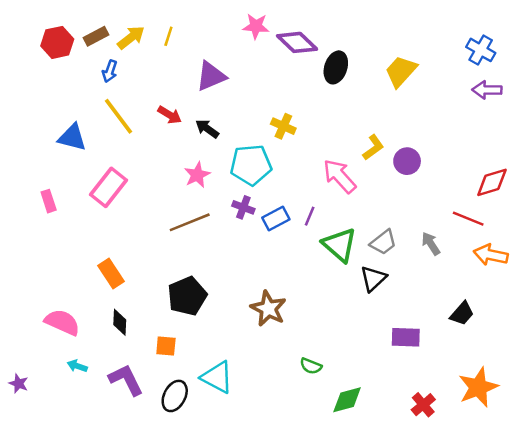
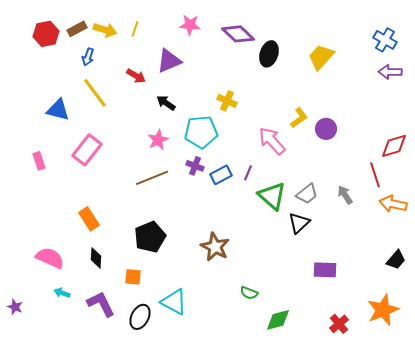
pink star: (256, 26) -> (190, 25), moved
yellow arrow: (131, 37) -> (105, 30), turned 55
red arrow: (170, 115) -> (136, 76), moved
red line: (468, 219) -> (375, 175), turned 50
black trapezoid: (462, 314) -> (396, 260), moved

